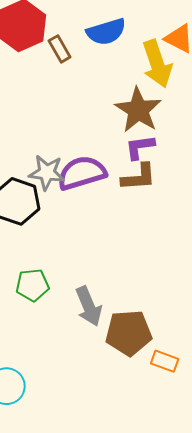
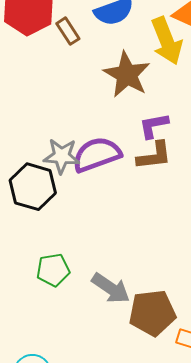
brown star: (138, 110) -> (127, 75), moved
gray arrow: (89, 306) -> (111, 288), turned -30

